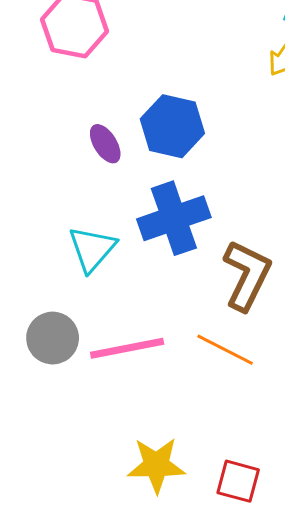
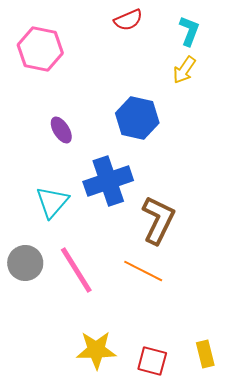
blue hexagon: (172, 126) -> (137, 118), moved
pink line: (127, 348) -> (76, 270), turned 69

